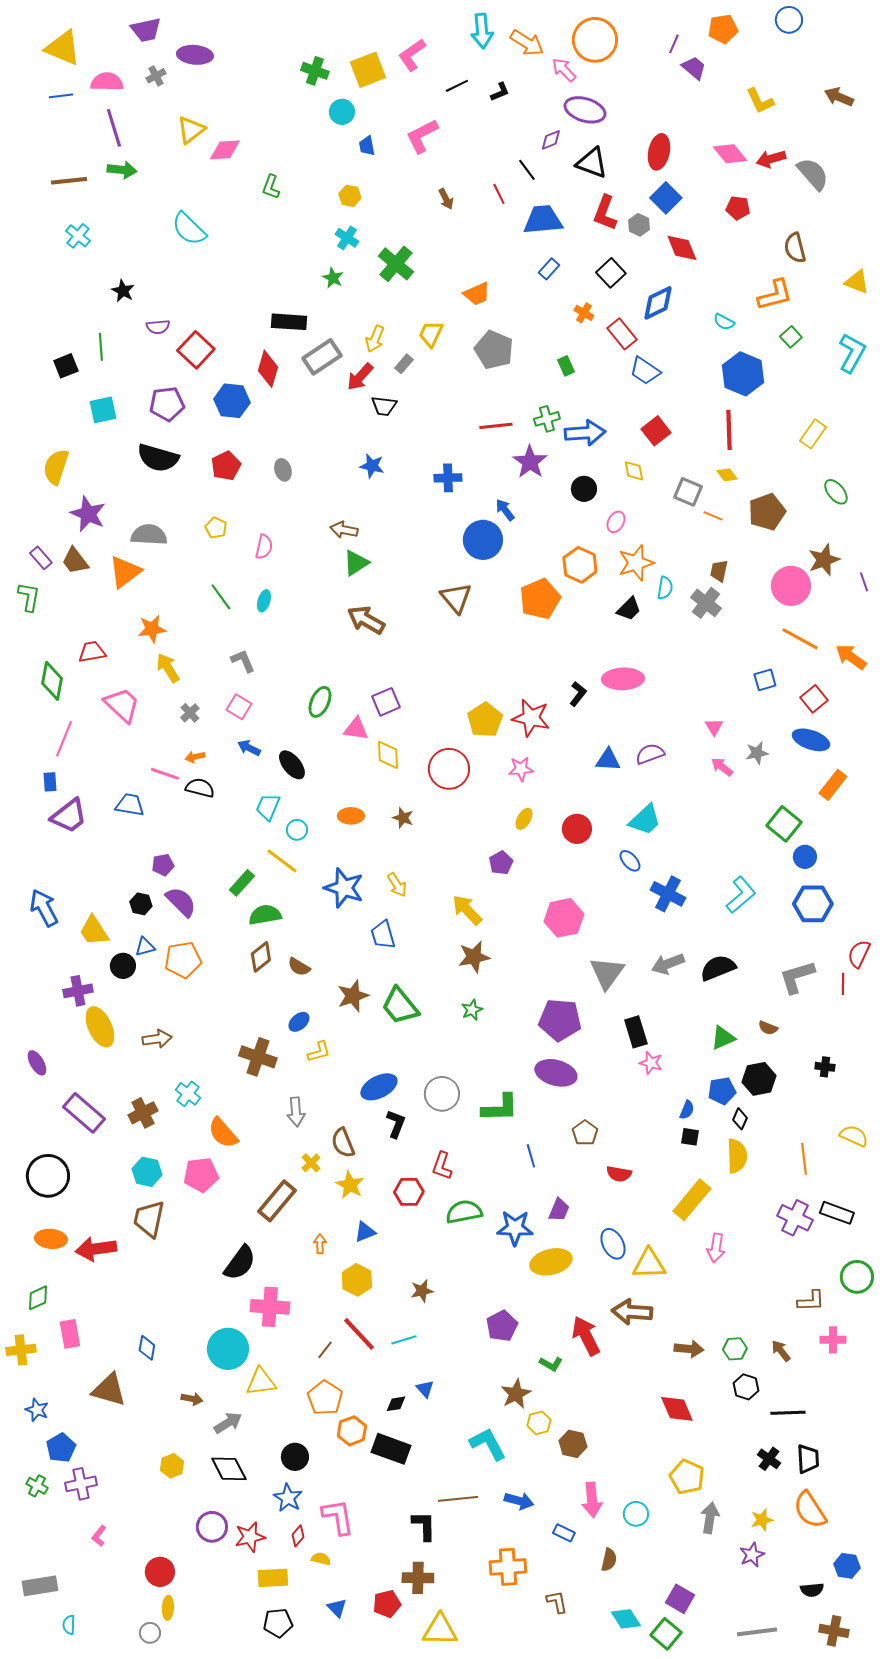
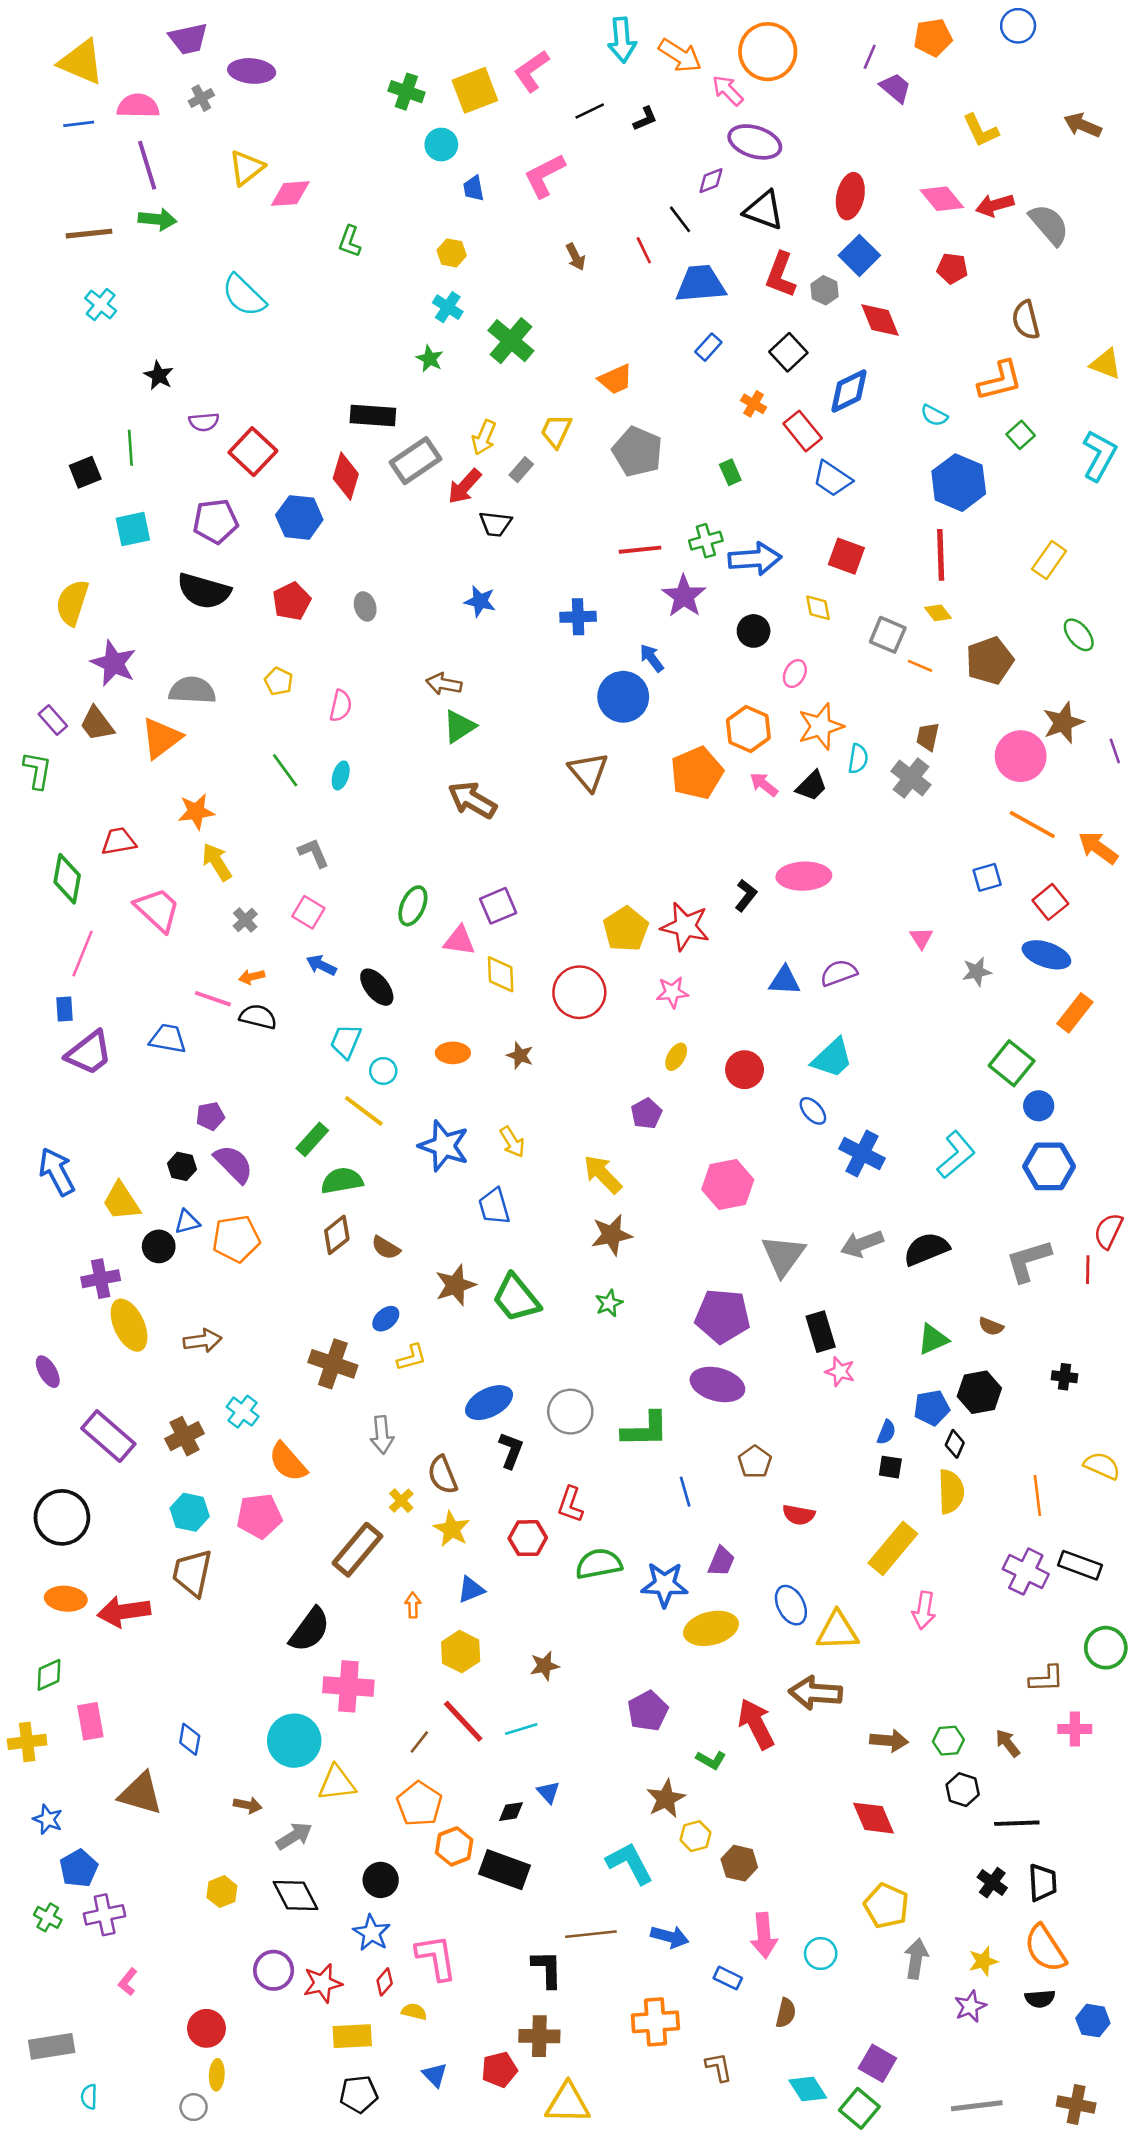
red square: (656, 431) -> (846, 556), turned -32
pink arrow: (722, 767) -> (764, 785), moved
black semicircle: (812, 1590) -> (1040, 1999), moved

